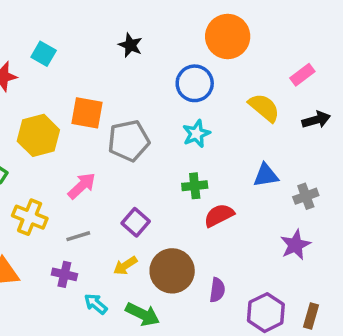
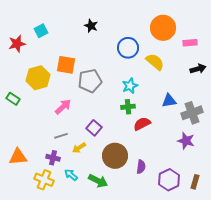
orange circle: (228, 36) -> (163, 28), moved
cyan square: (44, 54) -> (41, 31), turned 32
pink rectangle: (302, 75) -> (190, 43), turned 32
yellow semicircle: (264, 108) -> (155, 62), moved
cyan star: (196, 134) -> (130, 86), moved
gray cross: (306, 196) -> (192, 113), size x1.5
yellow cross: (30, 217) -> (44, 180), moved
purple star: (295, 245) -> (186, 141), turned -30
yellow arrow: (125, 266) -> (79, 148), moved

